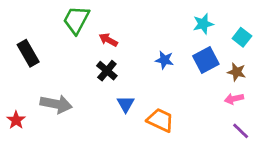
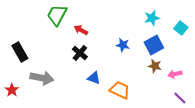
black rectangle: (28, 53) -> (20, 52), moved
brown star: (237, 72) -> (155, 66), moved
blue triangle: (126, 104) -> (94, 78), turned -40

